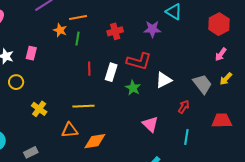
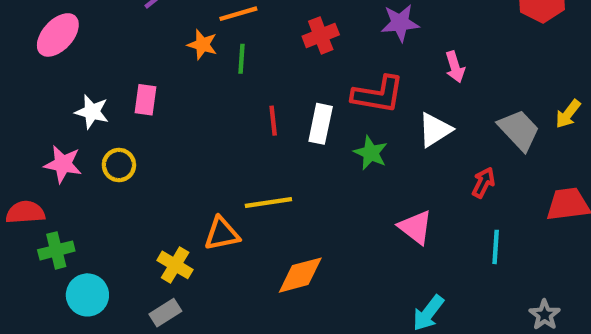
pink arrow: (221, 54) -> (455, 67), moved, turned -48
yellow cross: (39, 109) -> (175, 265), moved
orange triangle: (70, 130) -> (222, 234), moved

